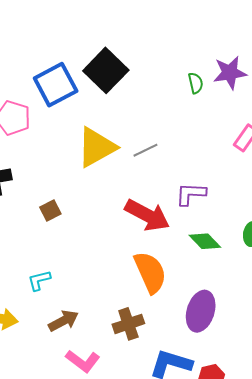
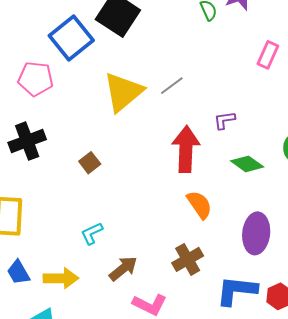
purple L-shape: (191, 194) -> (224, 120), size x0.7
red arrow: (147, 215) -> (186, 149), turned -105
orange semicircle: (150, 272) -> (199, 205), size x0.7

